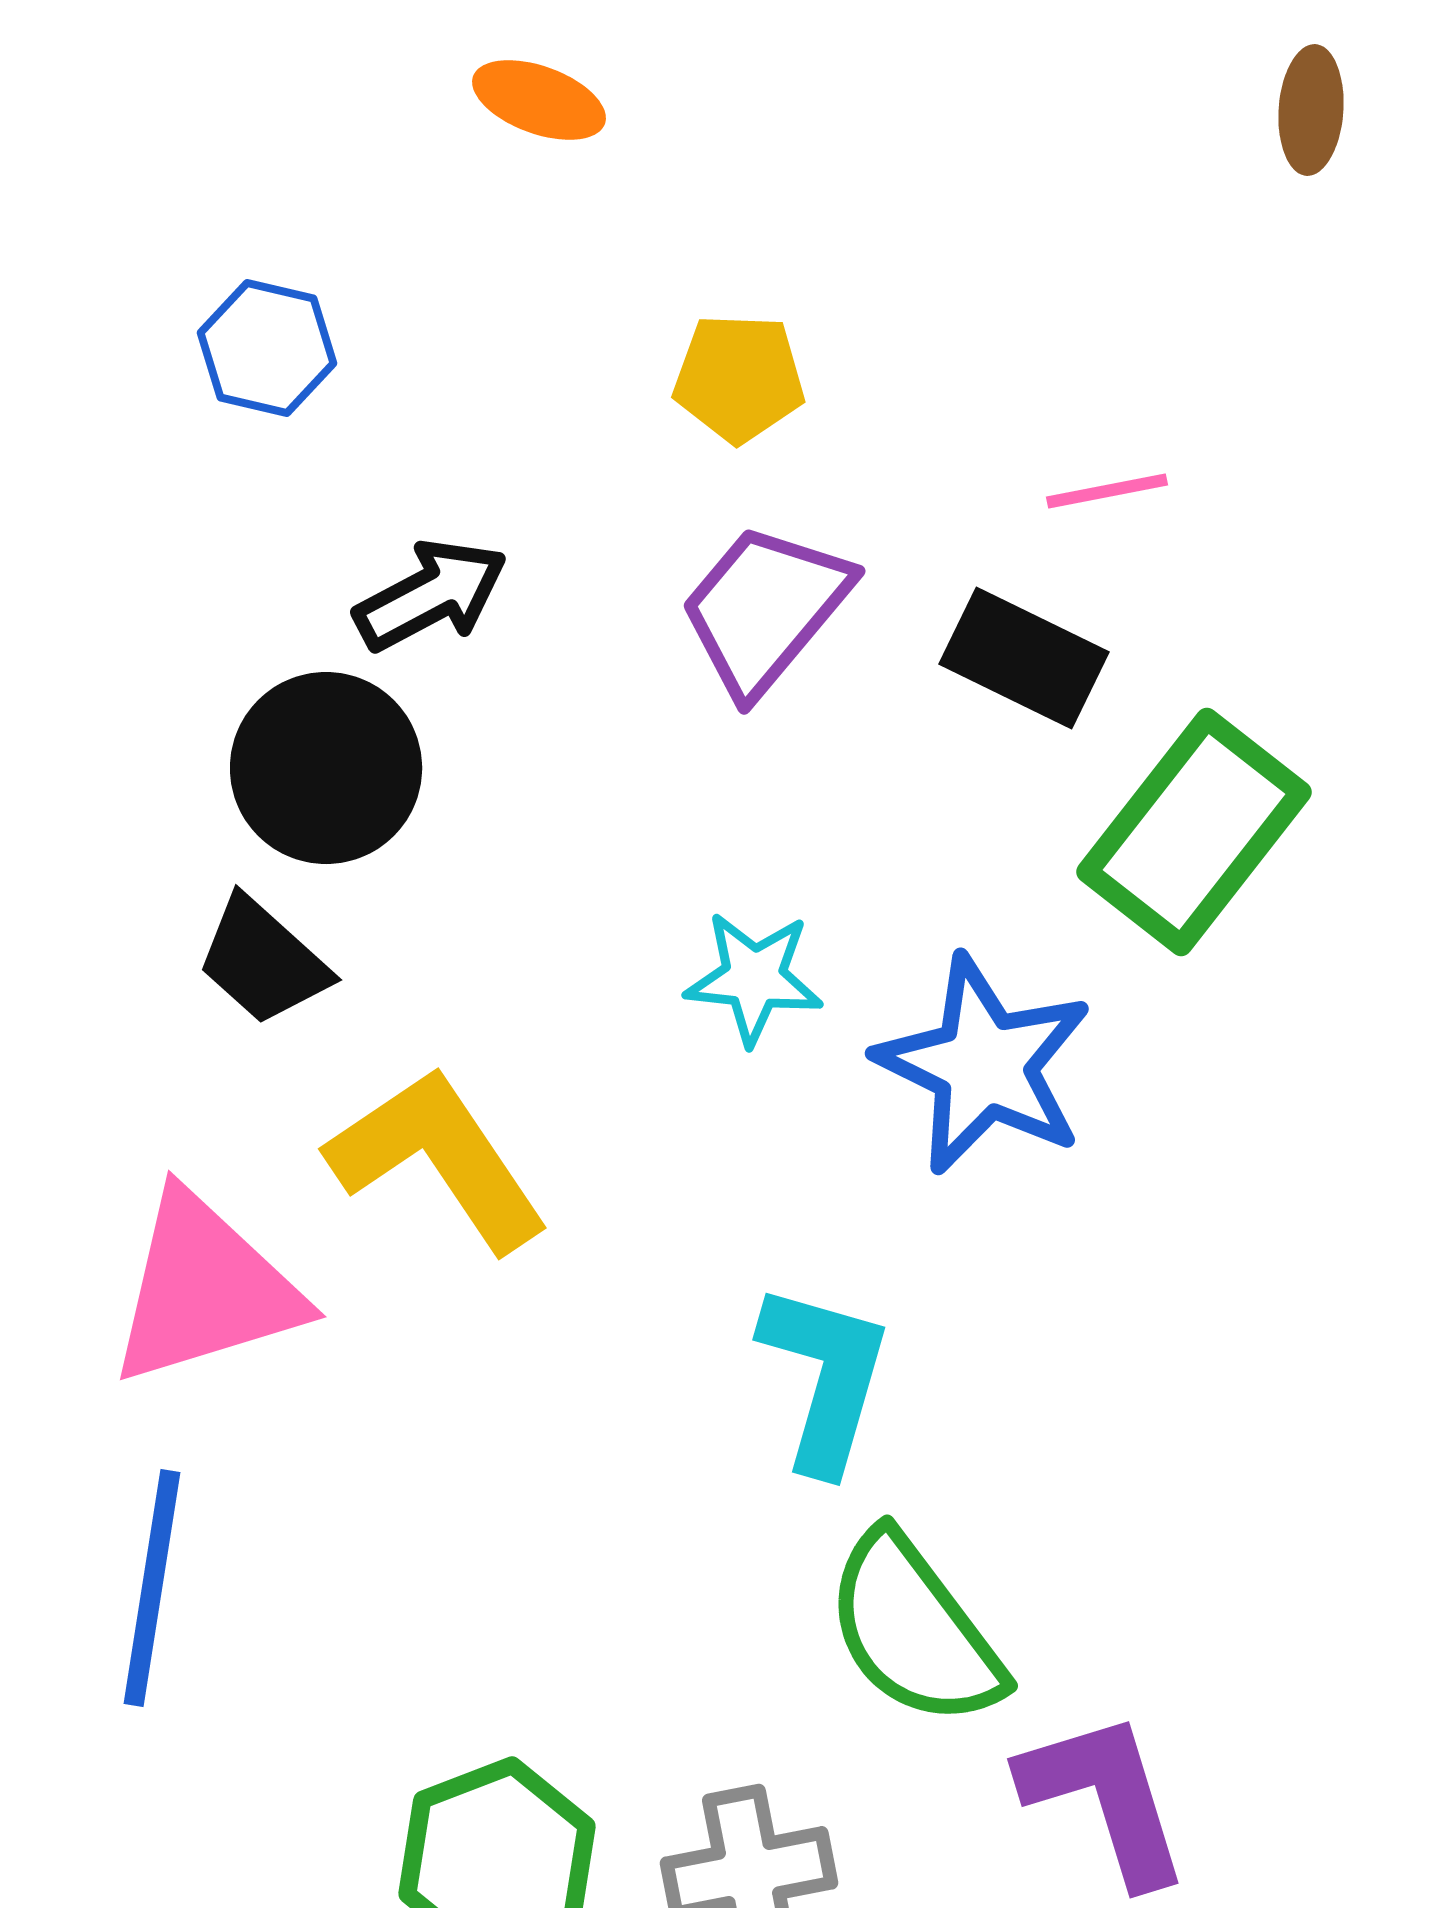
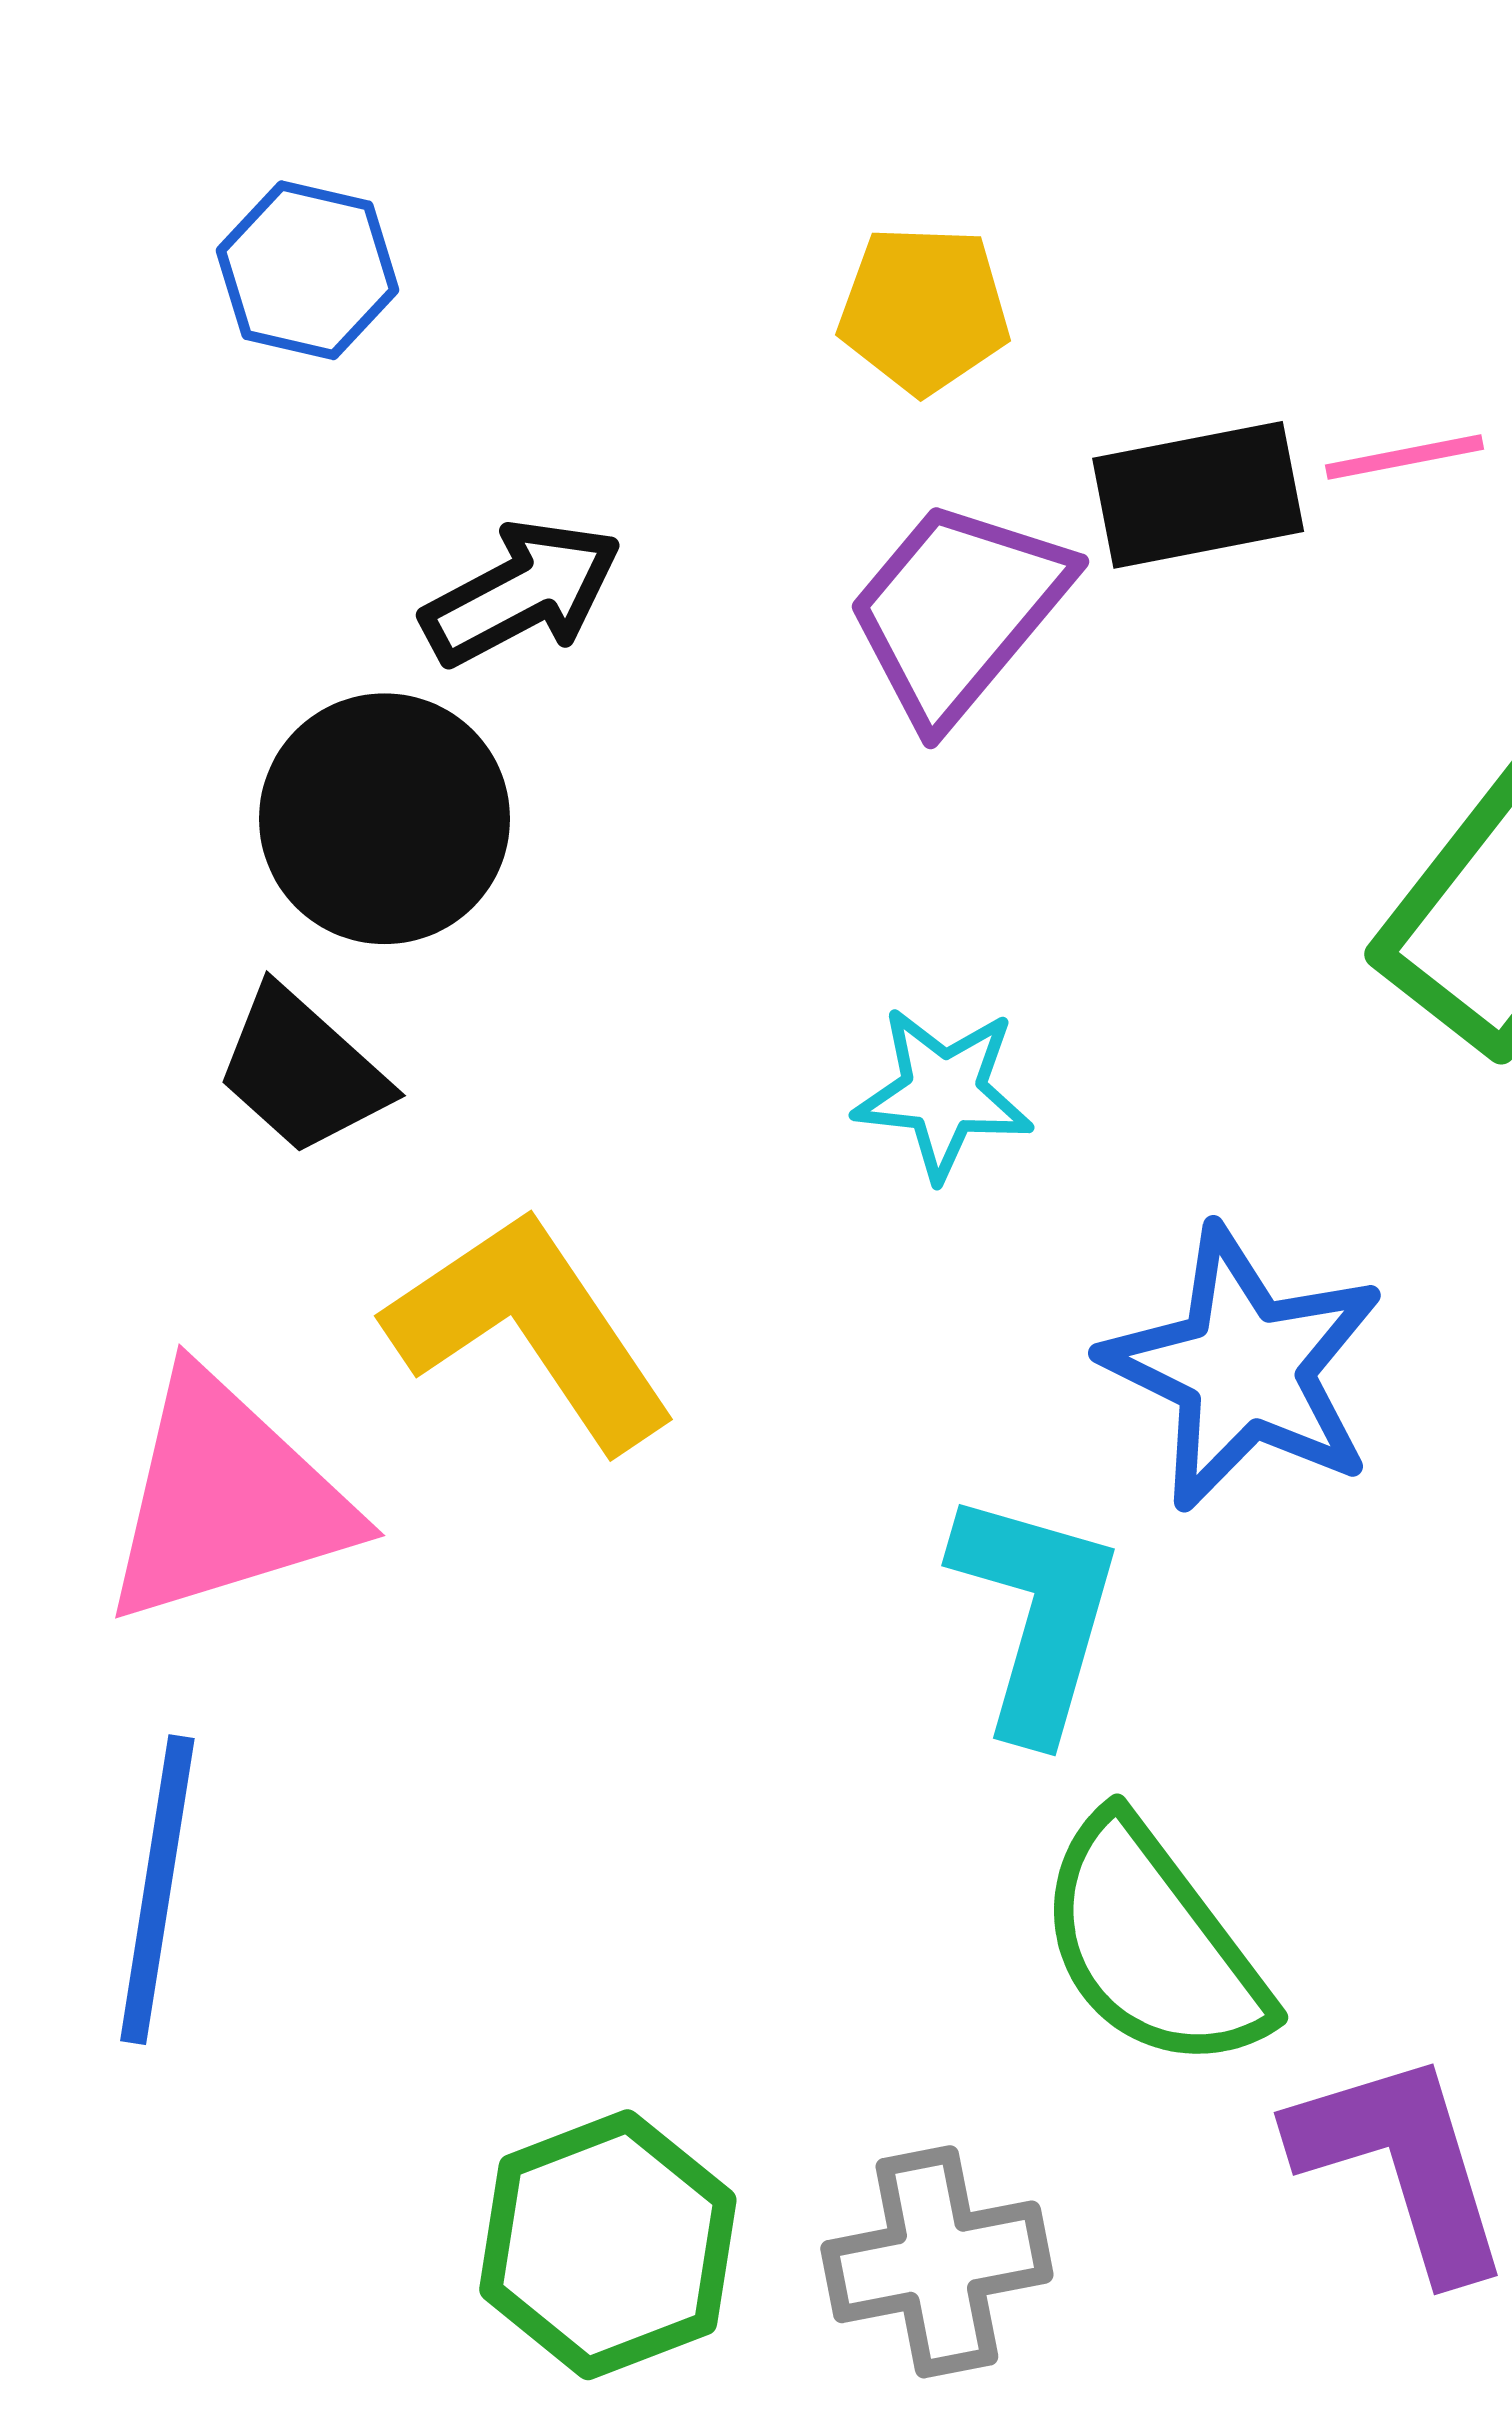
black rectangle: (1024, 658) -> (1198, 495), moved, turned -37
blue star: (984, 1065) -> (1244, 1369), moved

